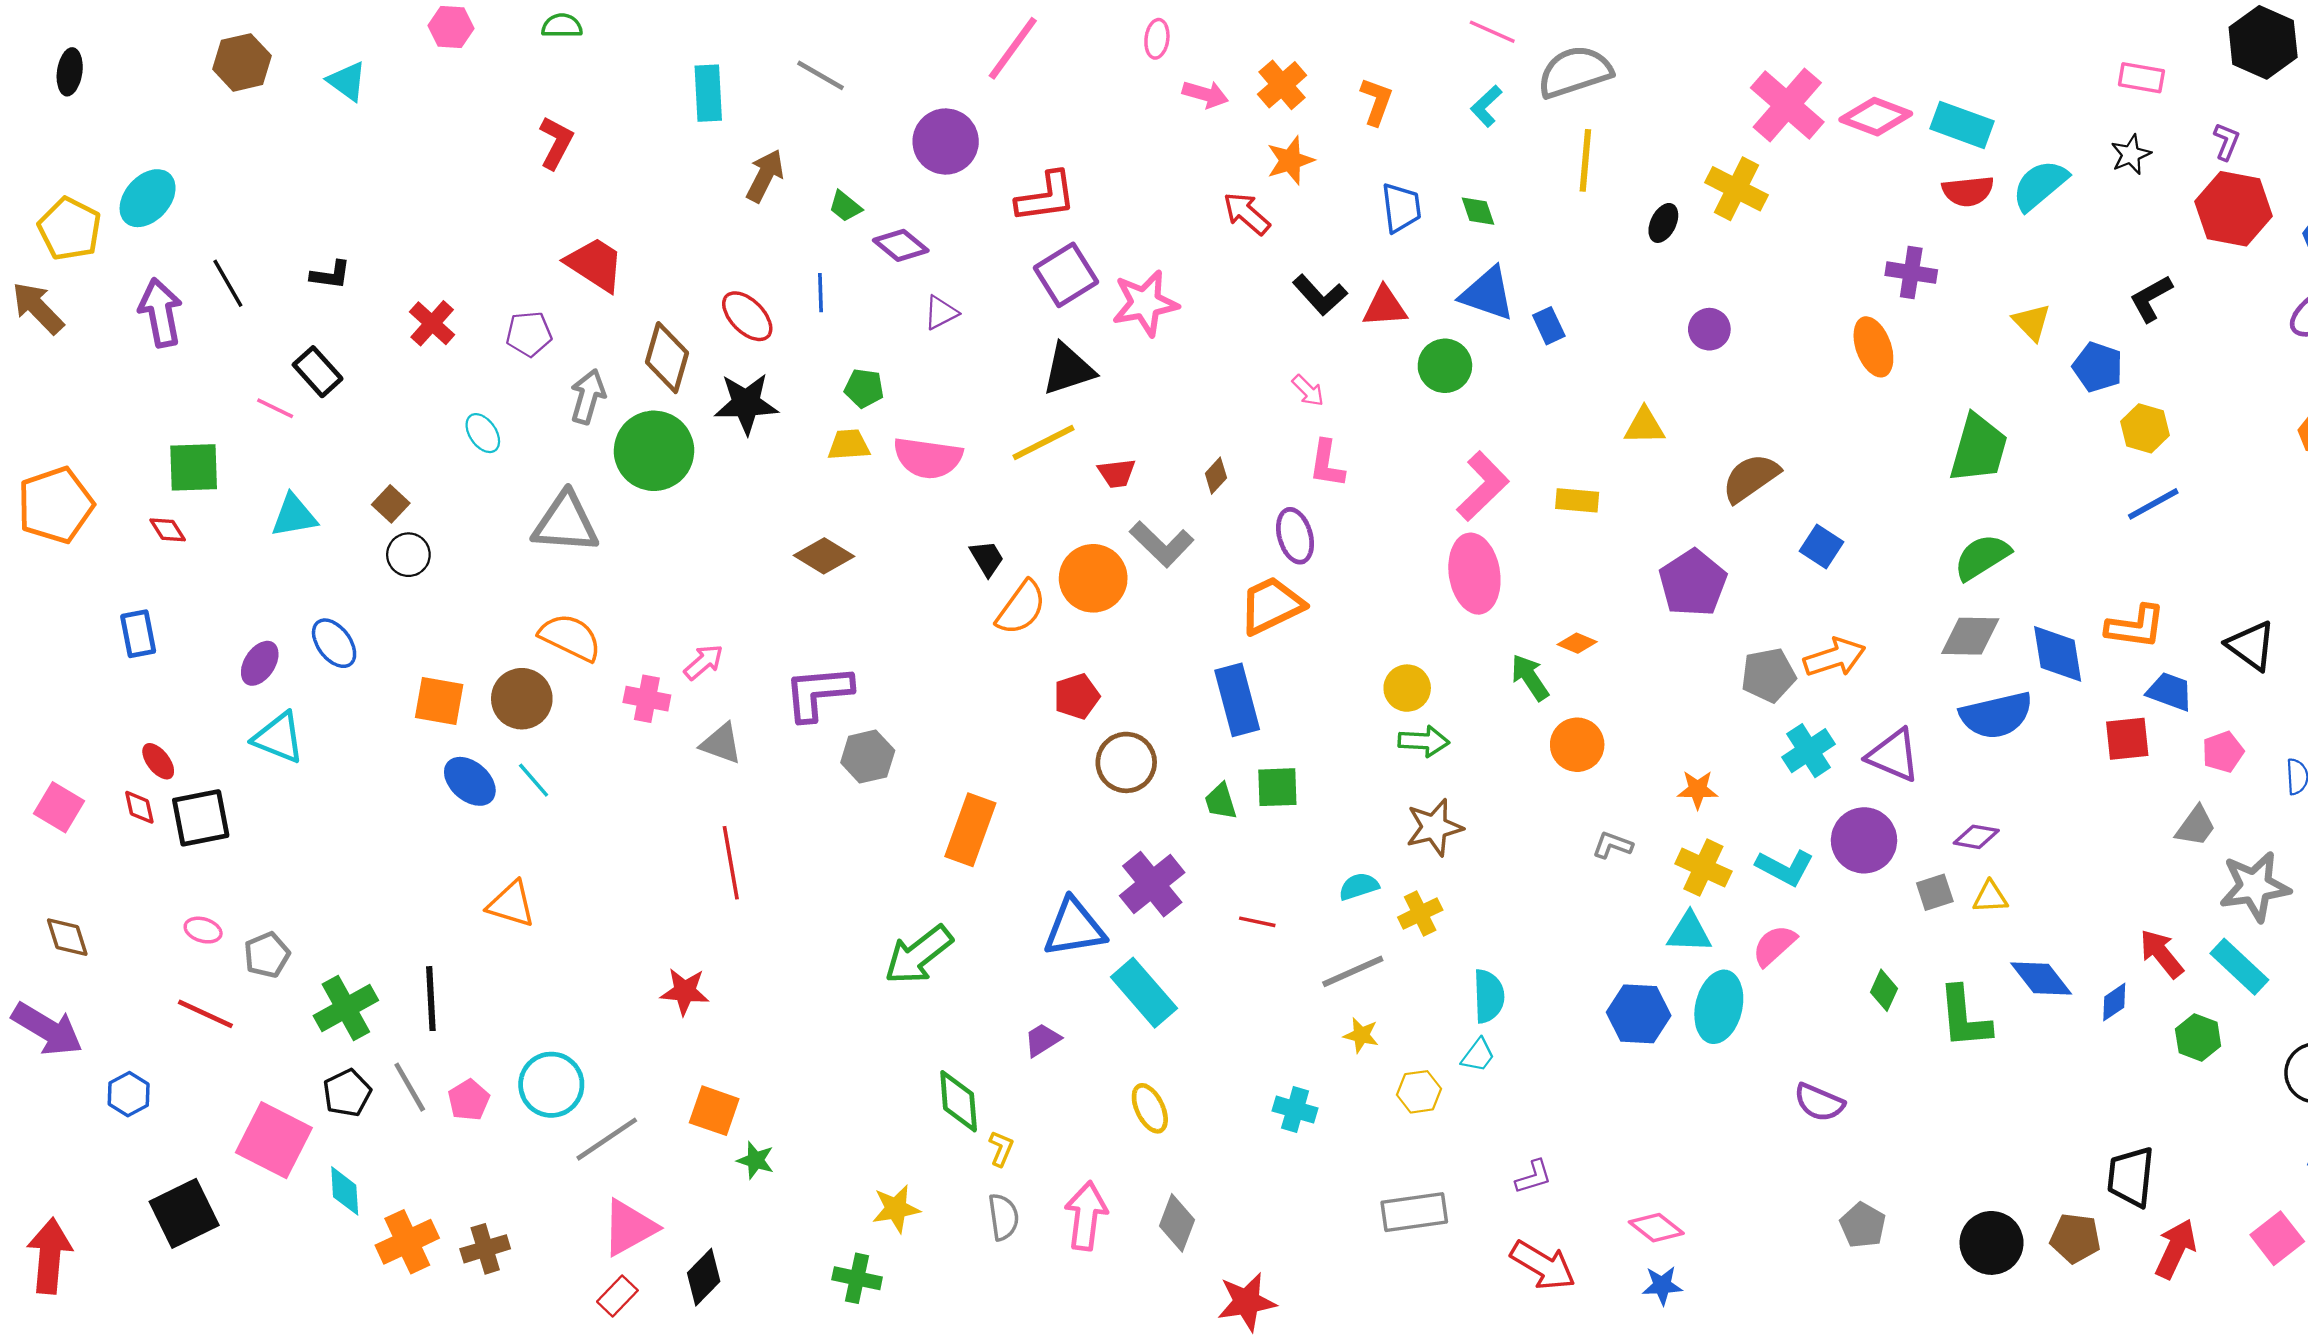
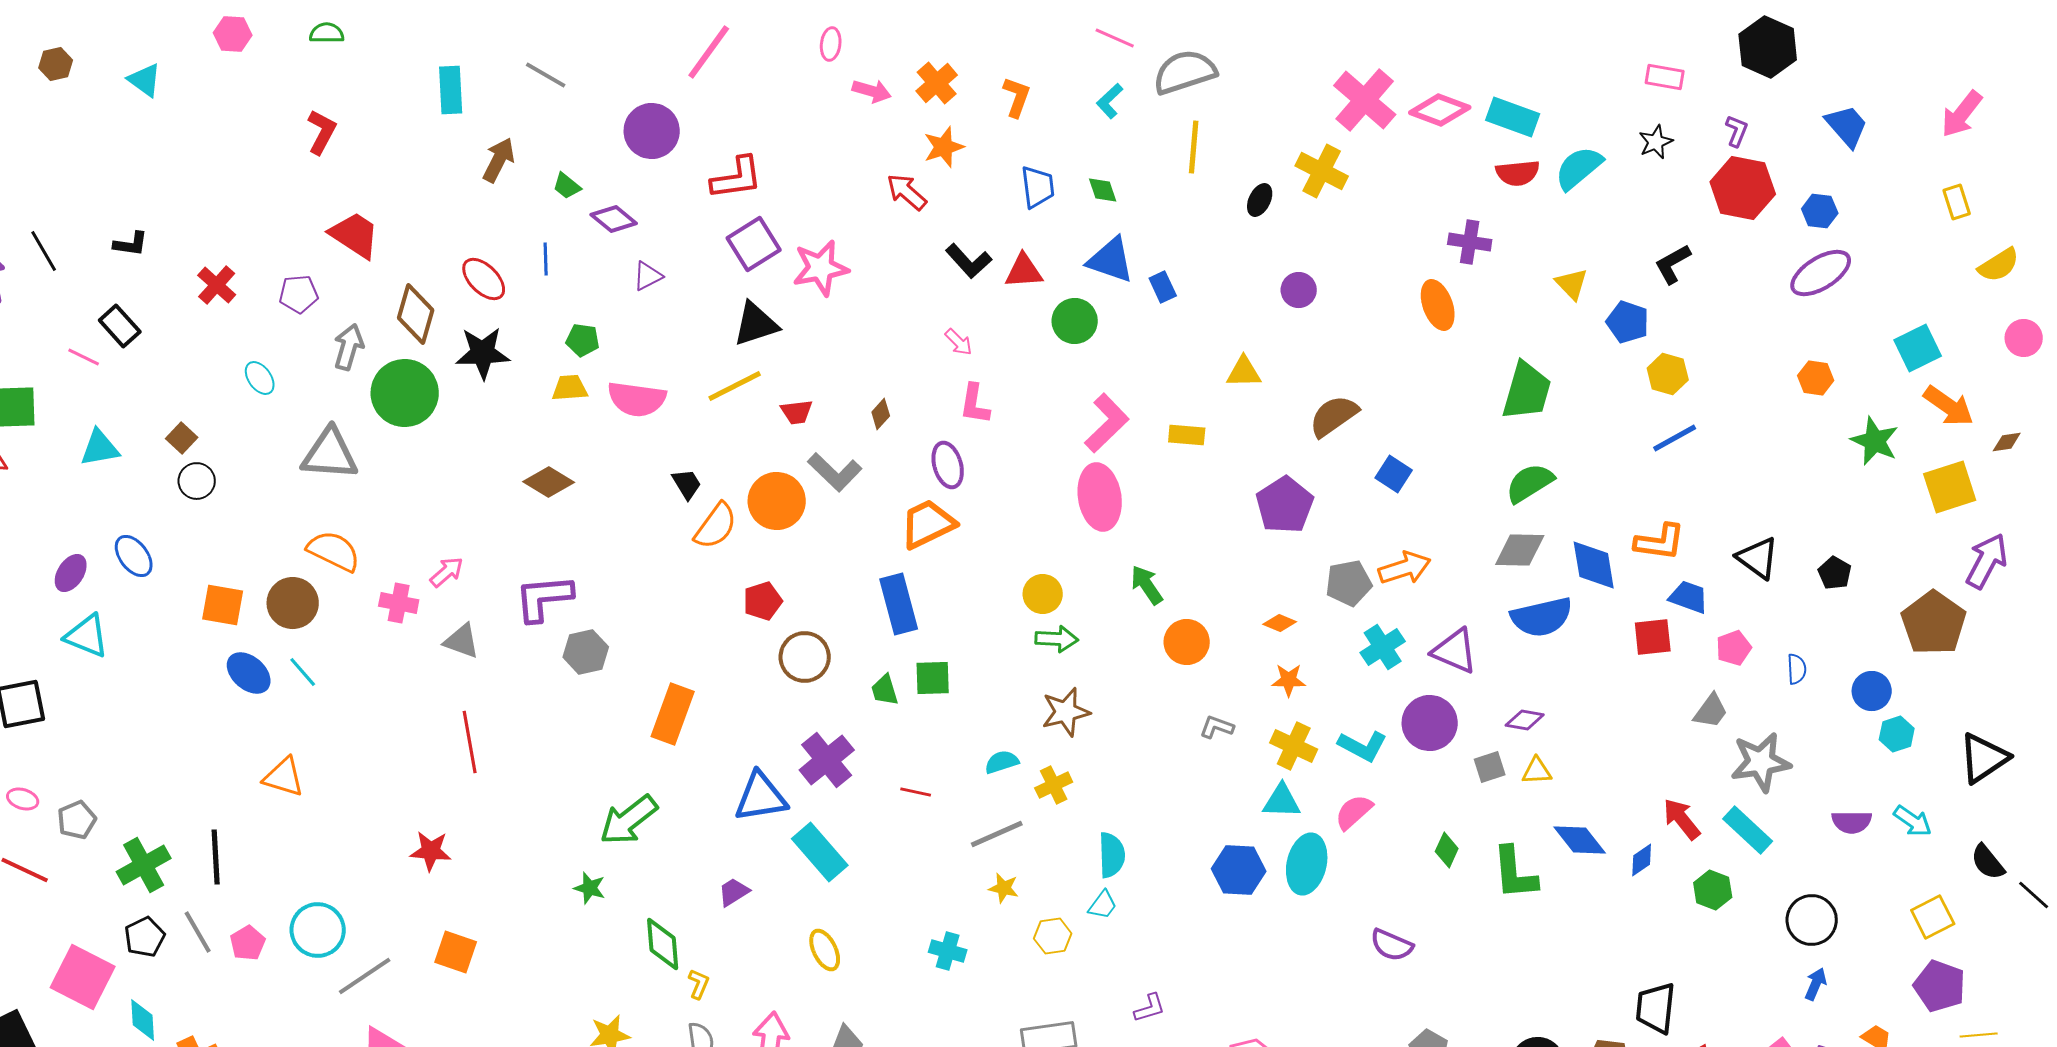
brown hexagon: (242, 62) -> (56, 64), size x0.7
orange diamond: (1577, 643) -> (1280, 623), moved
green star: (756, 1160) -> (590, 888), moved

